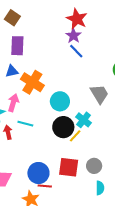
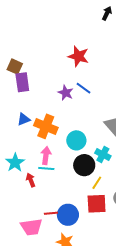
purple star: (73, 36) -> (66, 93), moved
purple rectangle: (17, 46) -> (22, 82), moved
pink arrow: (13, 103) -> (46, 155), moved
yellow line: (75, 136) -> (97, 183), moved
red line: (45, 186) -> (51, 213), moved

